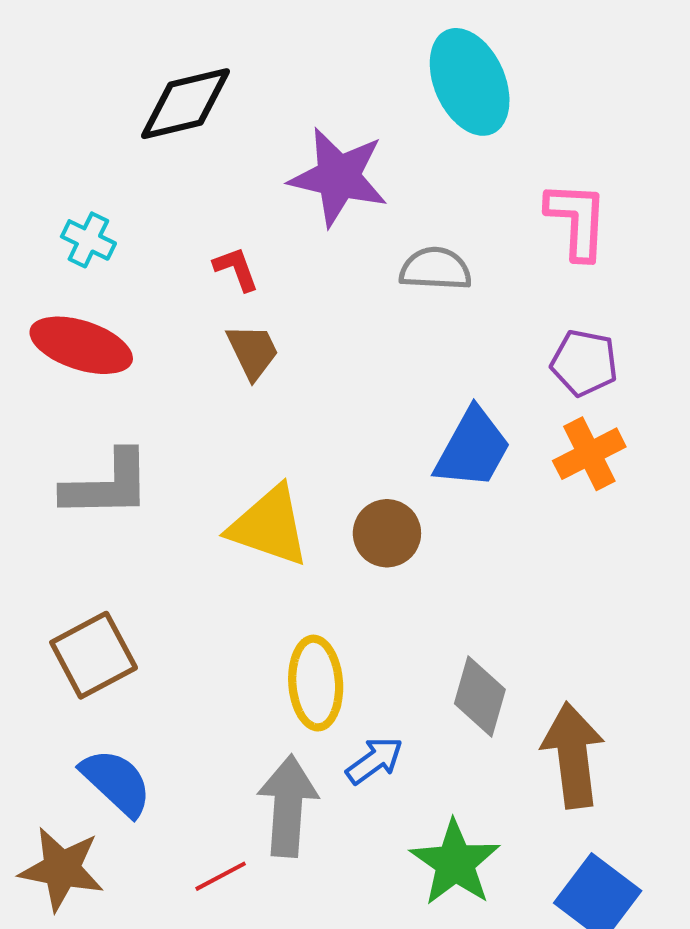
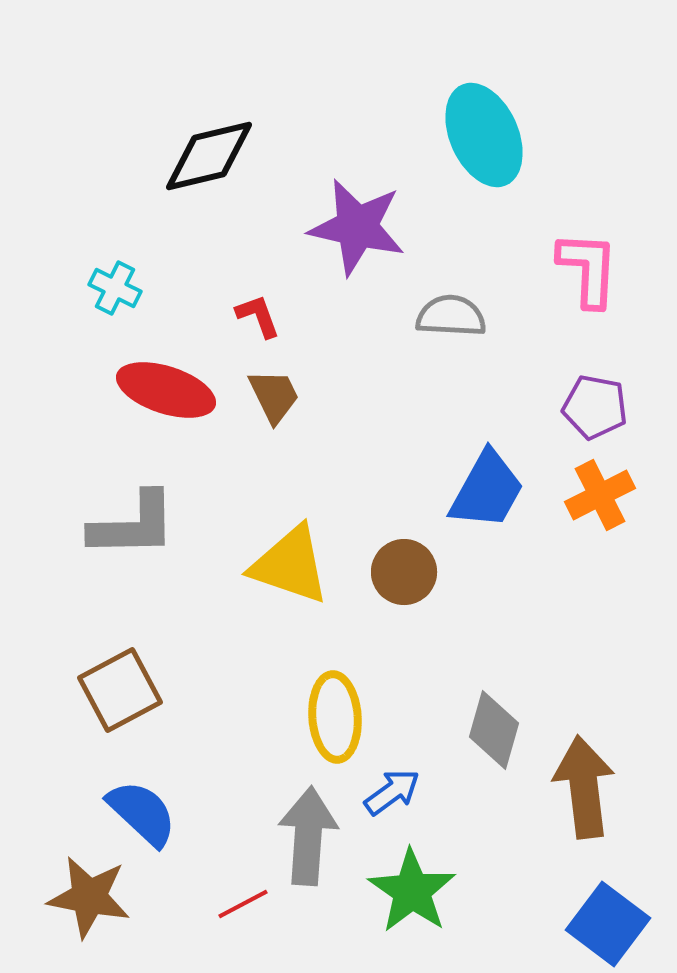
red ellipse: (81, 345) -> (166, 390), moved
green star: (455, 863) -> (412, 891), moved

